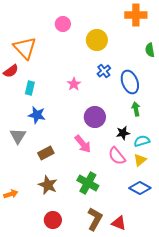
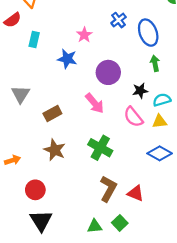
blue star: (37, 115) -> (67, 59), moved
yellow triangle: (140, 160) -> (160, 121), turned 32
red circle: (53, 220) -> (35, 190), moved

